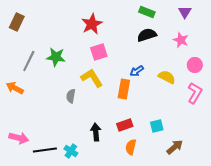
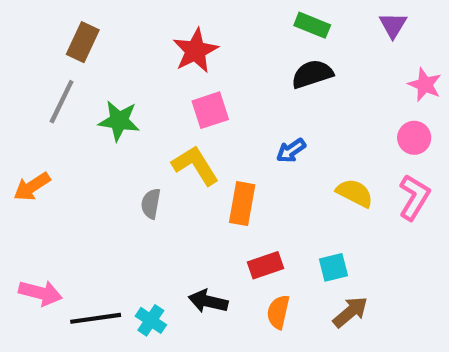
brown rectangle: (17, 22) -> (83, 42), moved
pink star: (181, 40) -> (425, 85), moved
gray line: (29, 61) -> (62, 102), moved
yellow semicircle: (167, 77) -> (355, 193), moved
orange arrow: (15, 88) -> (32, 187), turned -60
orange rectangle: (124, 89) -> (242, 204), moved
black arrow: (96, 132) -> (208, 301), moved, turned -72
brown arrow: (175, 147) -> (350, 312), moved

